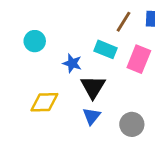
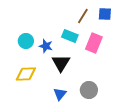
cyan circle: (35, 41) -> (26, 41), moved
blue triangle: (92, 116) -> (60, 94), moved

